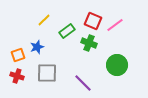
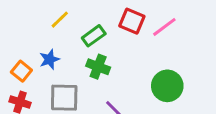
green cross: (89, 43) -> (98, 67), moved
orange square: (18, 55) -> (21, 71), turned -32

